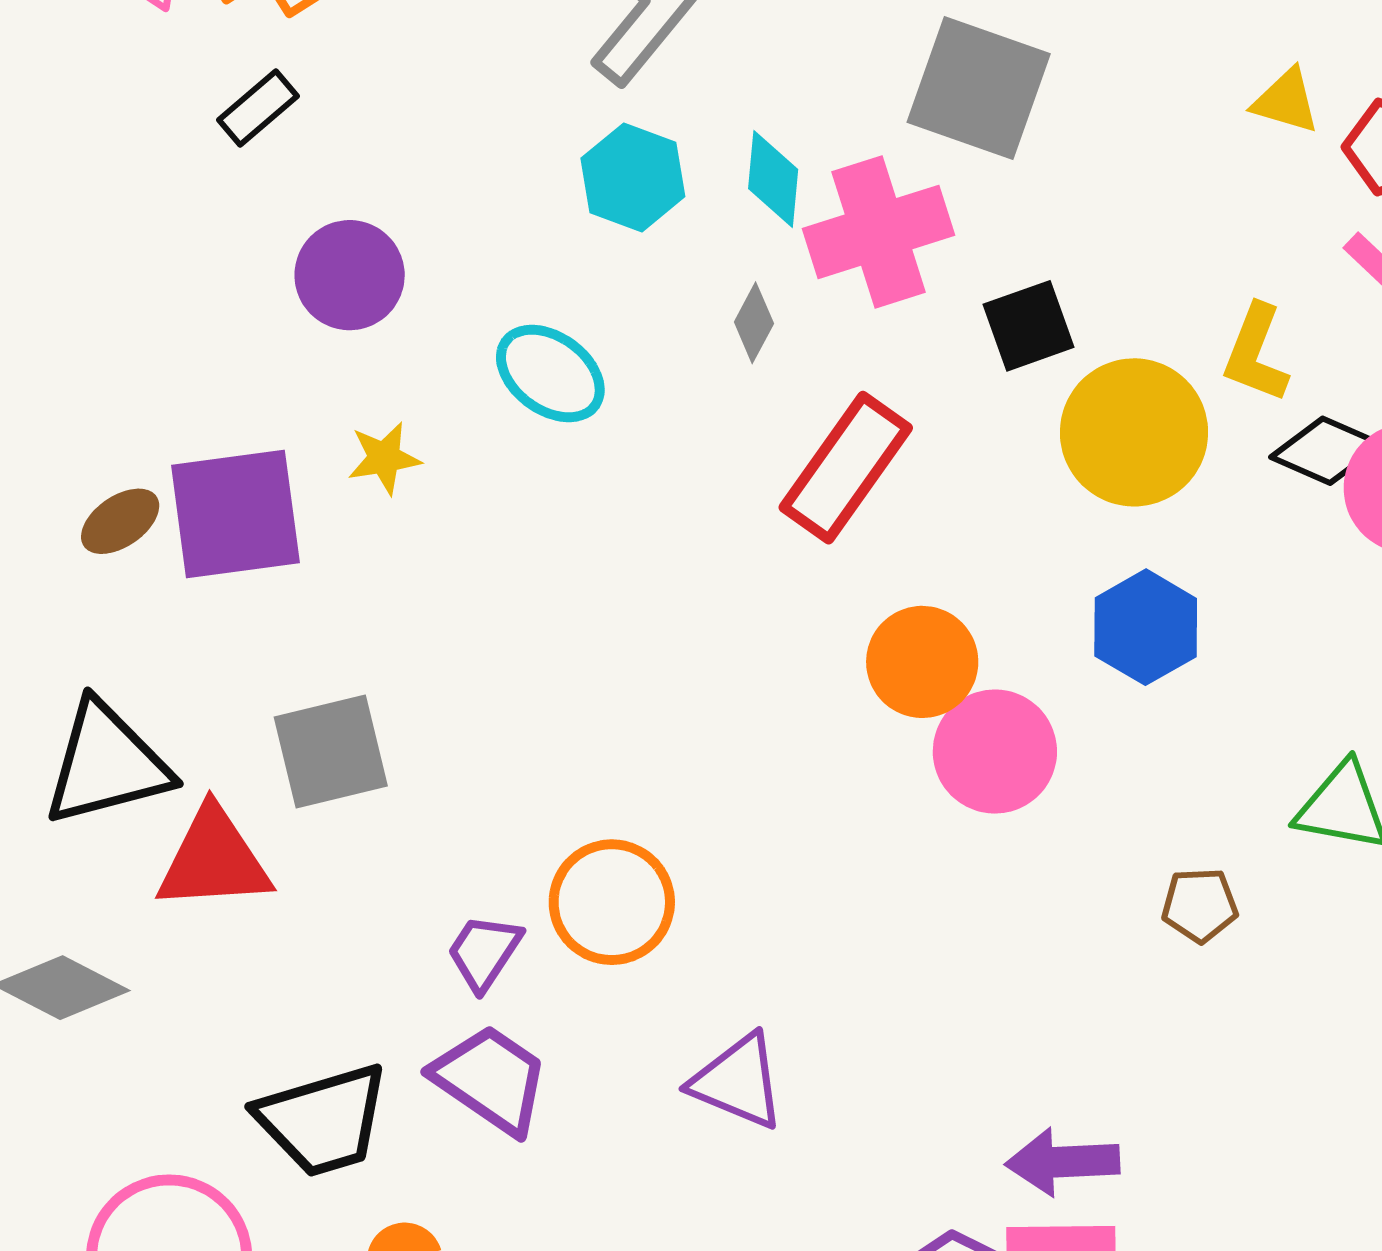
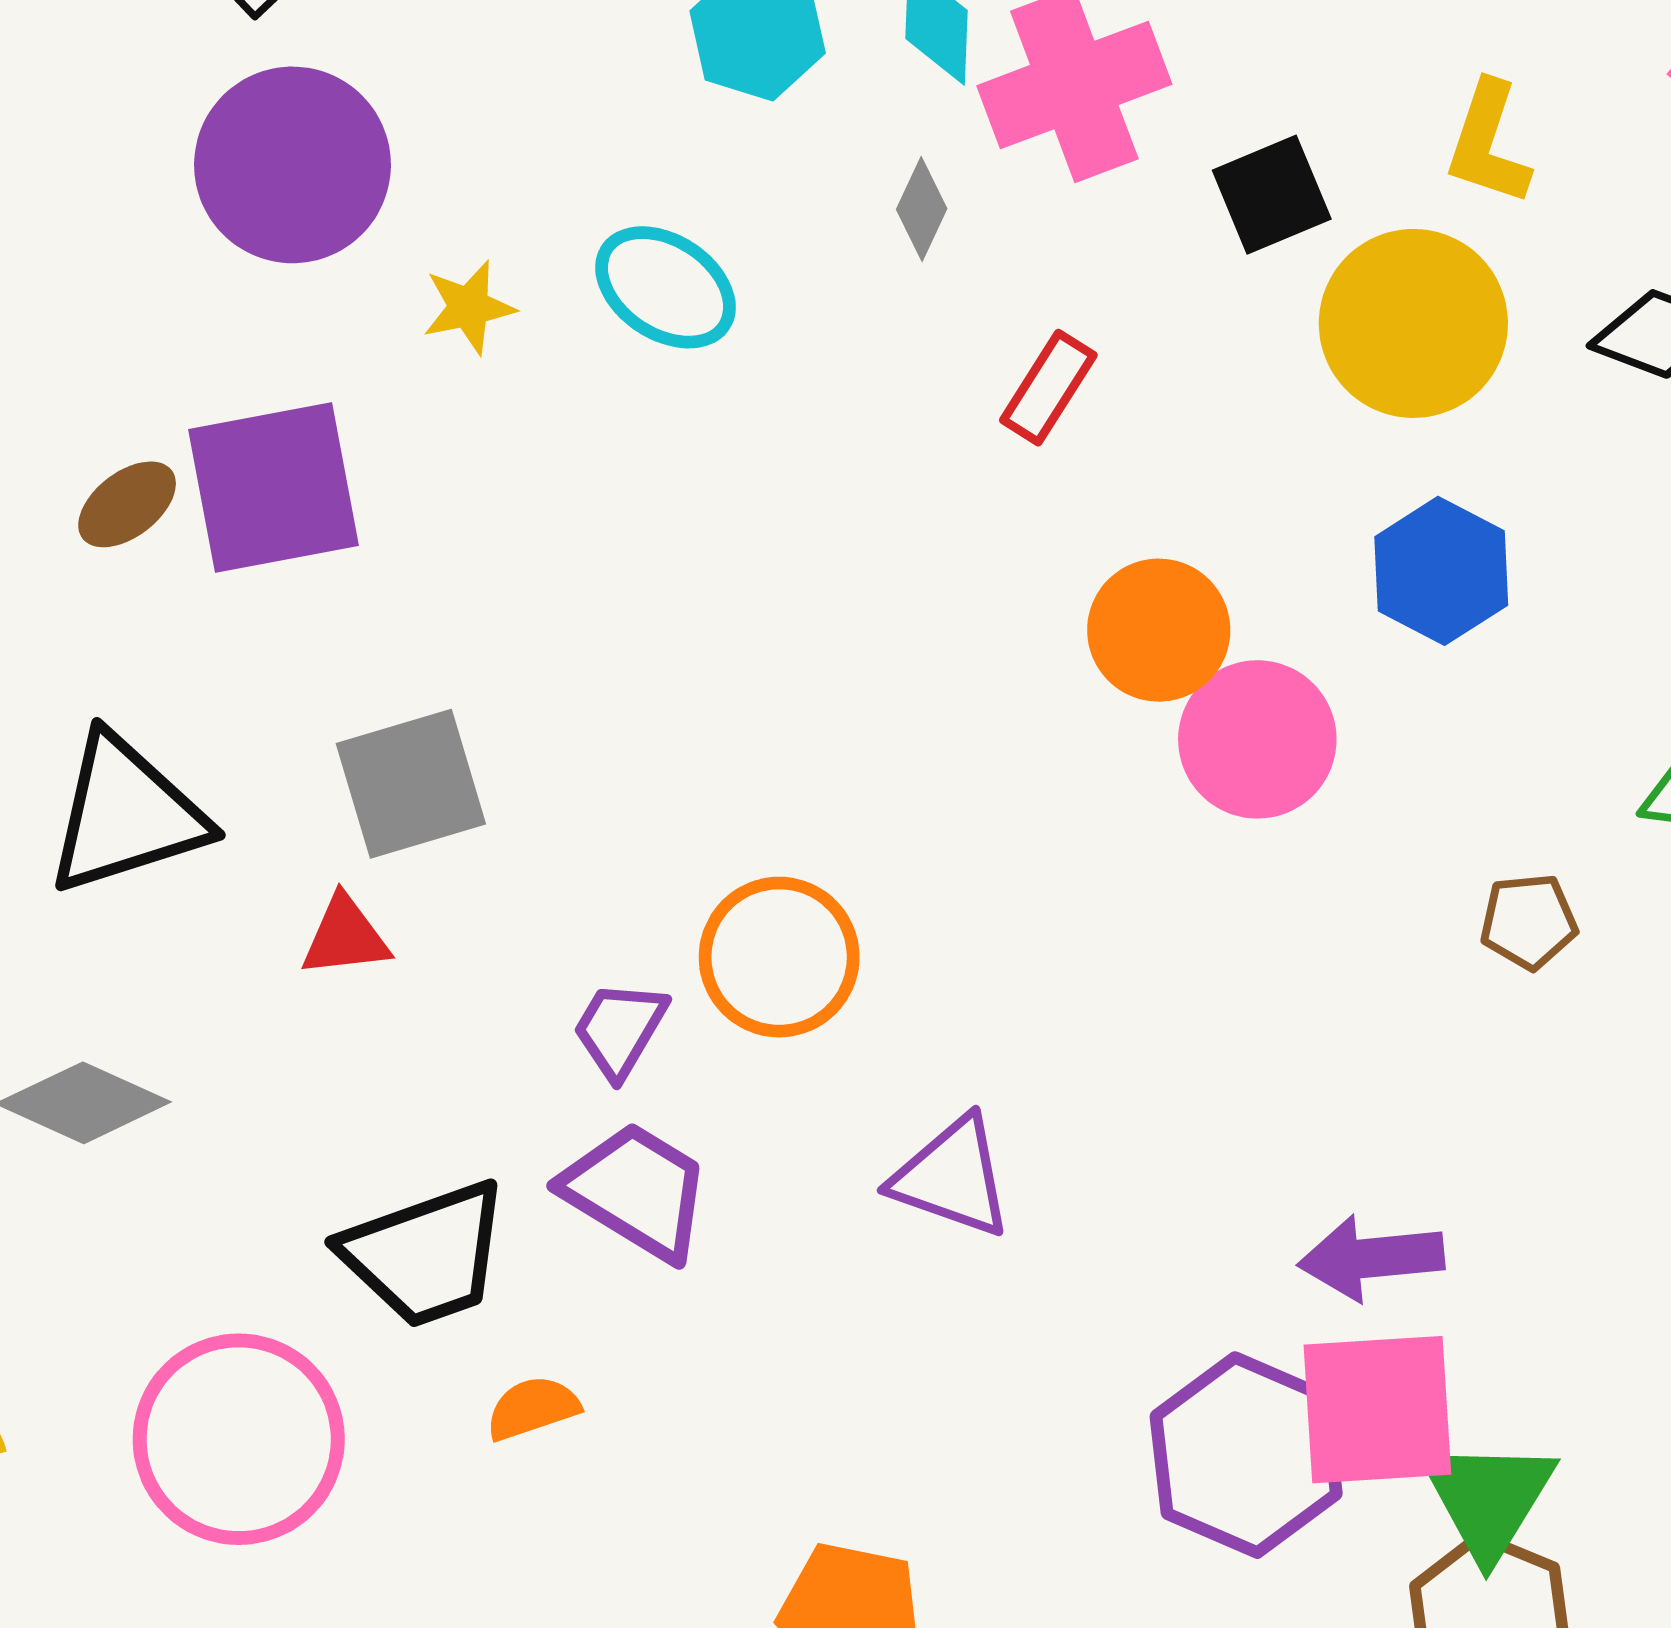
purple circle: (350, 275) -> (292, 165), moved, size x1.4
yellow L-shape: (1256, 353) -> (1488, 143), moved
yellow star: (384, 458) -> (469, 307), moved
red rectangle: (846, 468) -> (1048, 388), size x0.6
red triangle: (214, 860) -> (345, 937), moved, size x0.6

